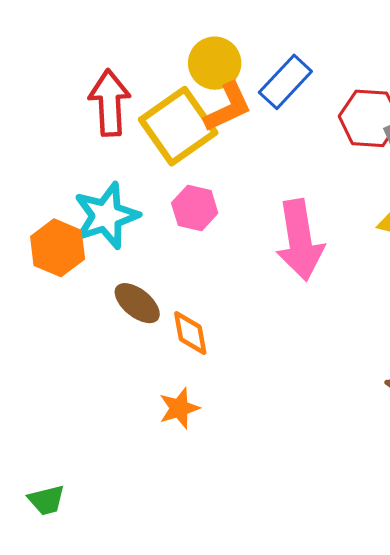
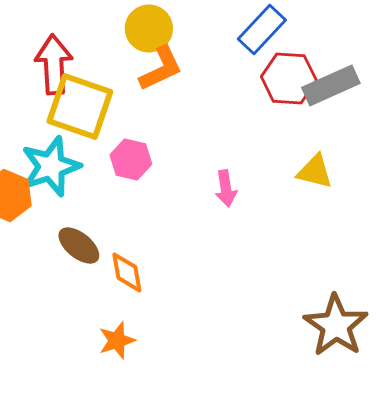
blue rectangle: (285, 82) -> (262, 29), moved
yellow square: (178, 126) -> (80, 106), moved, turned -36
pink arrow: (300, 240) -> (226, 188), size x0.5

